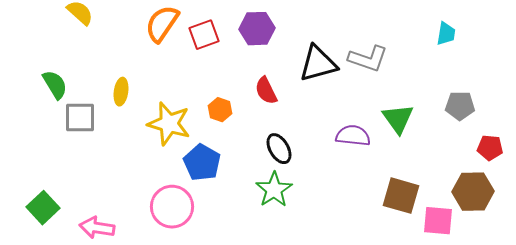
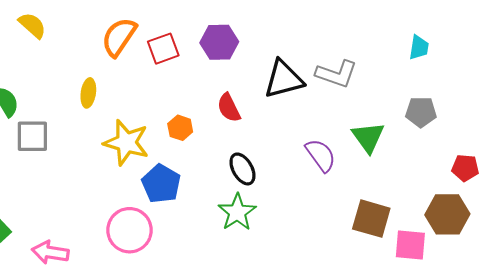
yellow ellipse: (121, 92) -> (88, 93), moved
gray pentagon: (460, 106) -> (421, 112), moved
purple semicircle: (353, 136) -> (321, 155), turned 48

